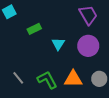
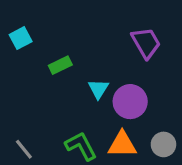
purple circle: (88, 46) -> (130, 102), moved
gray line: (18, 78) -> (24, 149), moved

